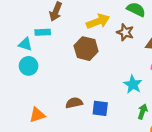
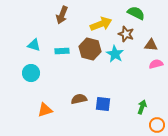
cyan rectangle: (43, 32) -> (62, 51), moved
cyan circle: (29, 66) -> (31, 73), moved
cyan star: (133, 84) -> (115, 54), moved

